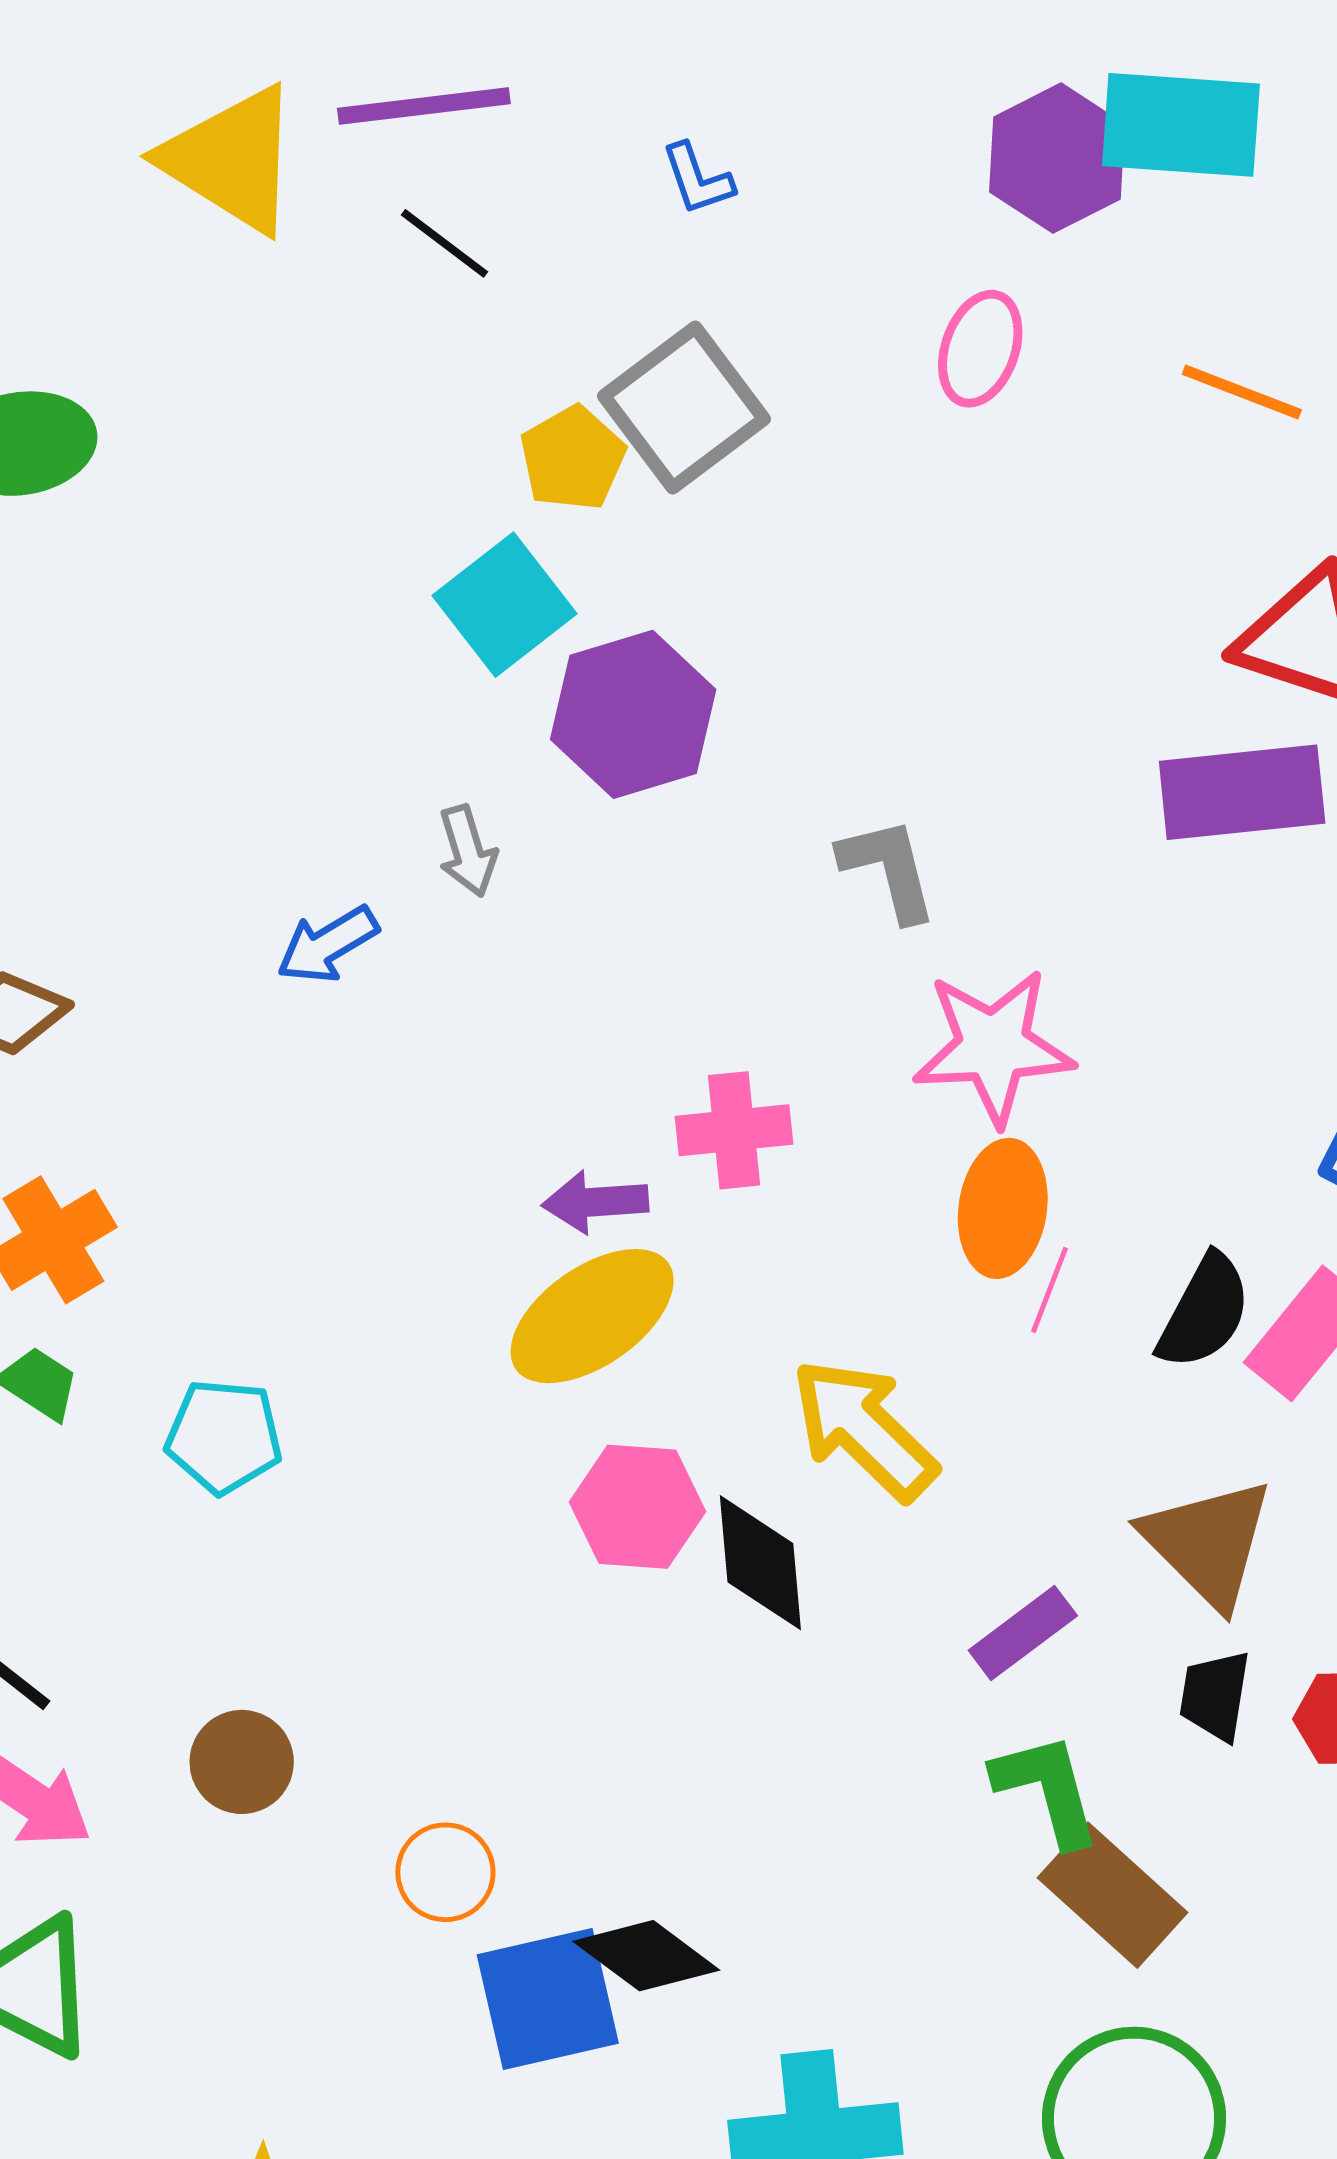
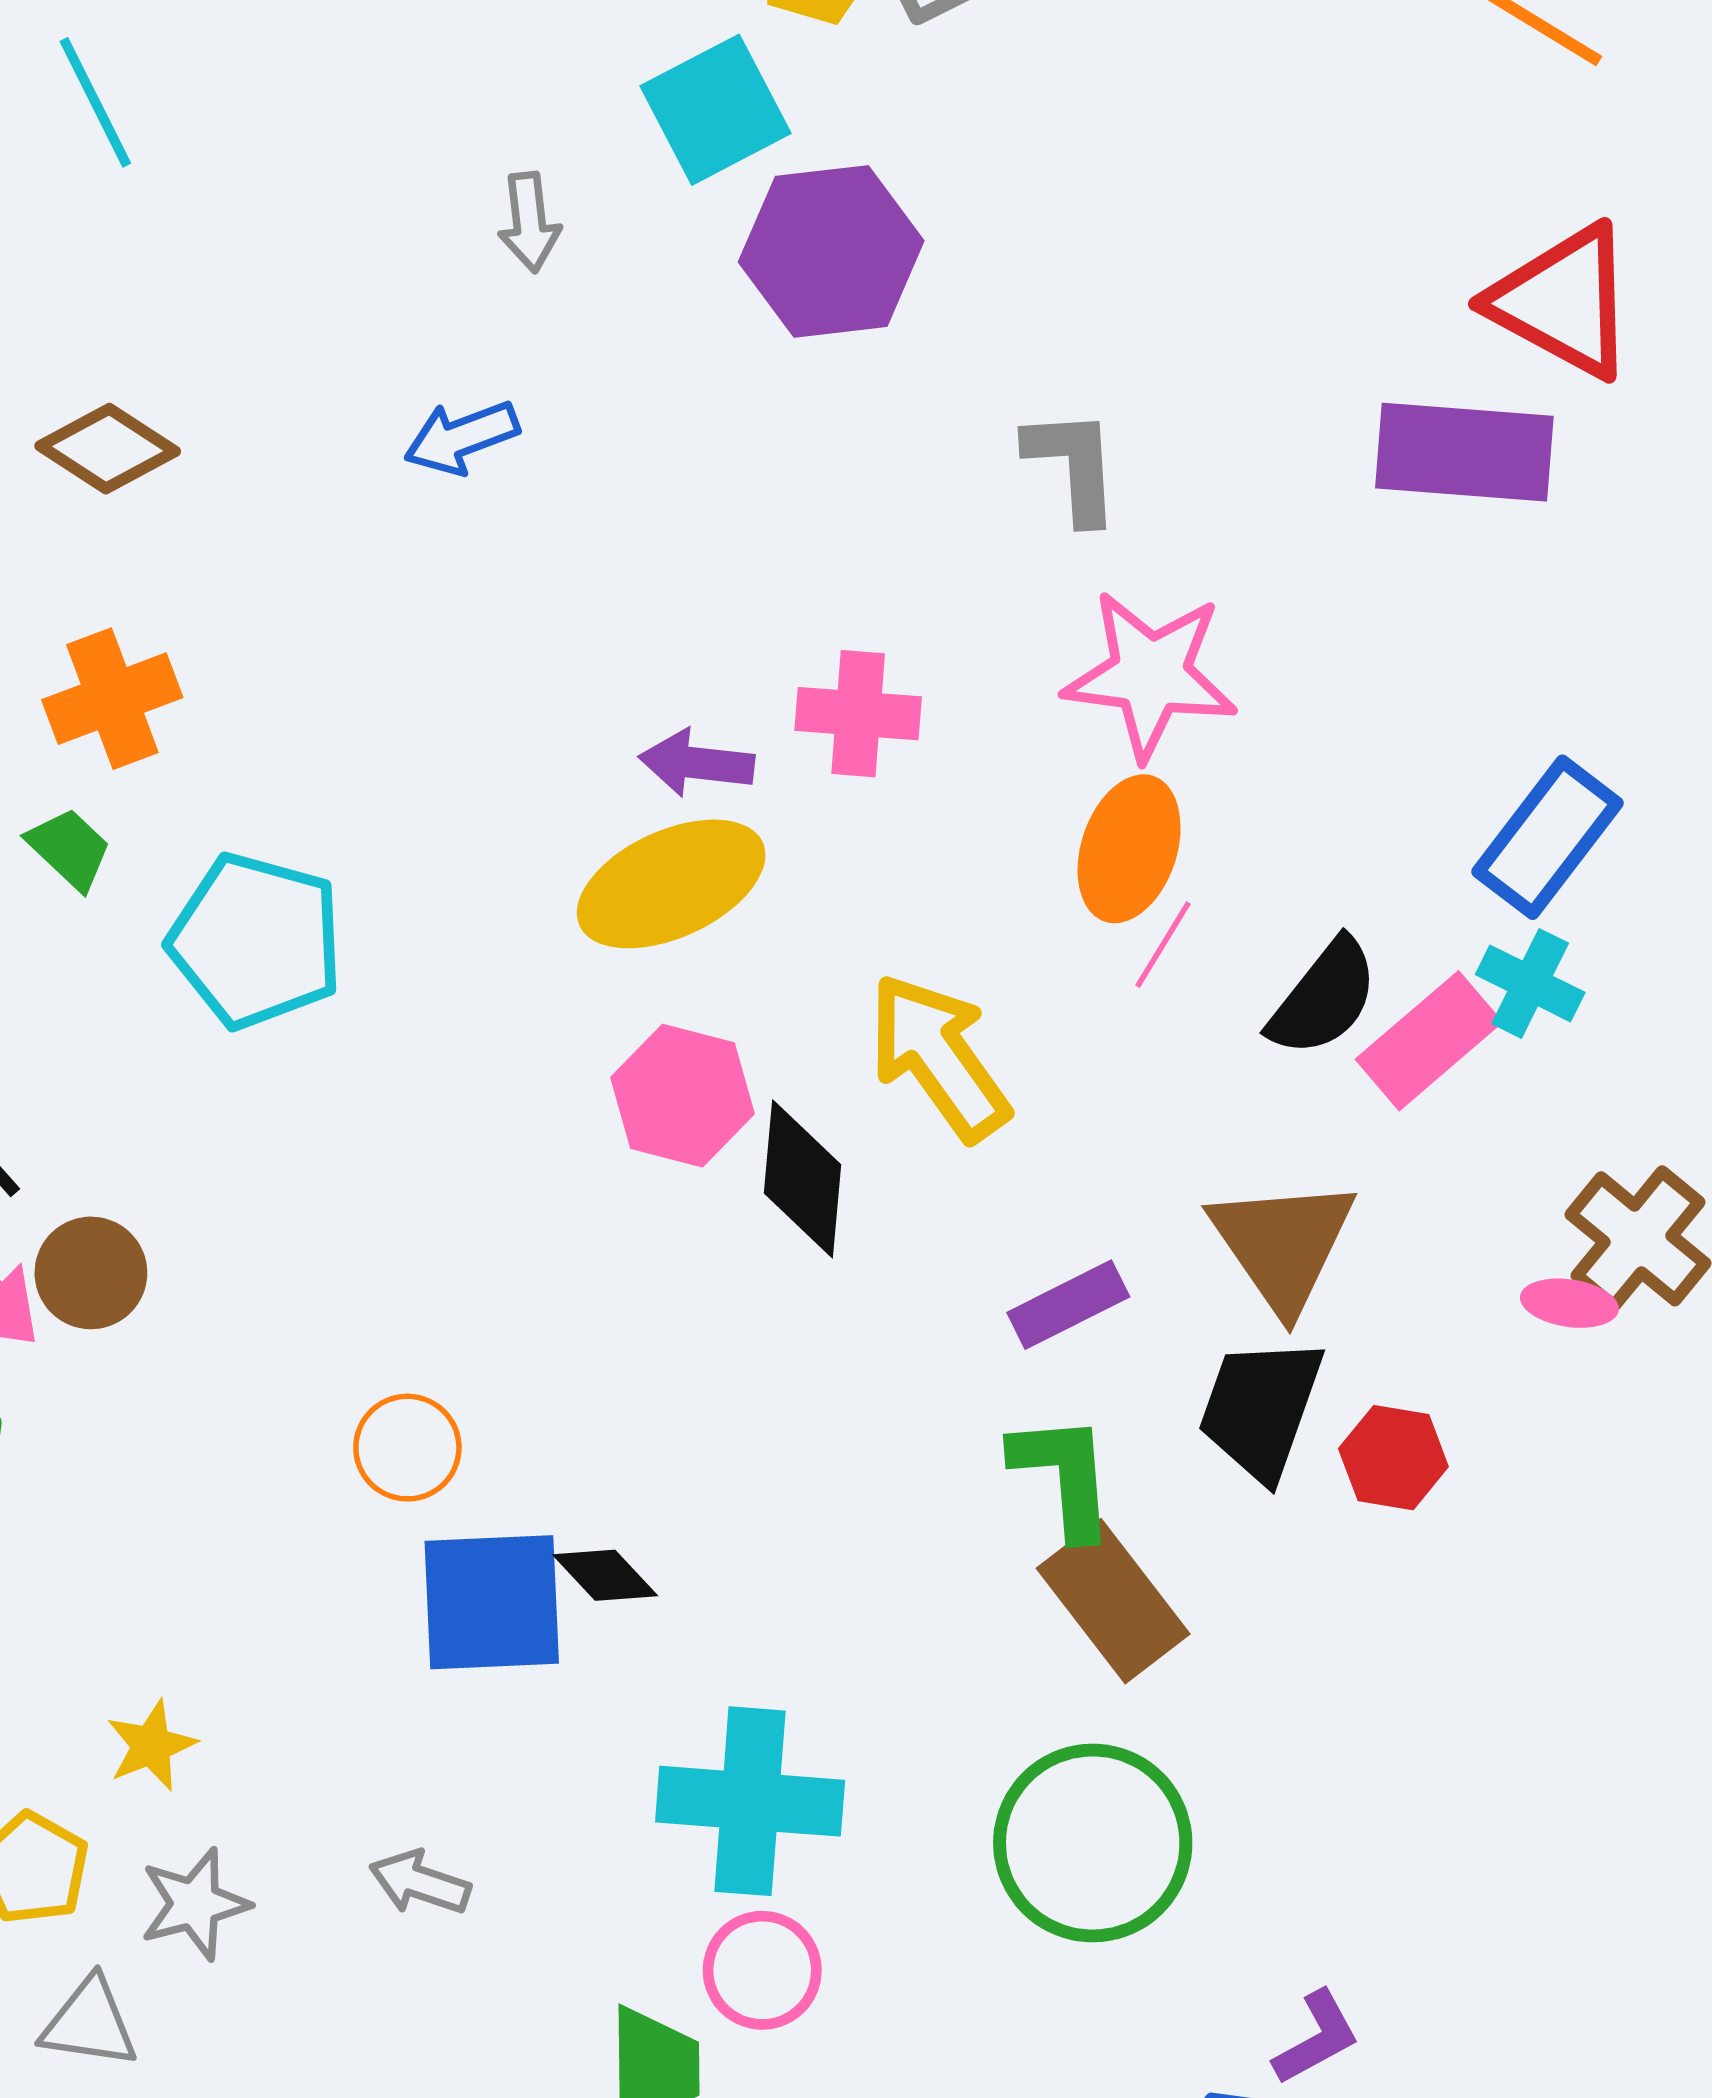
gray arrow: (468, 851) -> (529, 222), moved
cyan pentagon: (224, 1436) -> (256, 941), size x1.4
black trapezoid: (1215, 1696) -> (1261, 1408), size x1.5
brown circle: (242, 1762) -> (91, 1273), moved
black diamond: (646, 1956) -> (605, 1575), size x0.7

